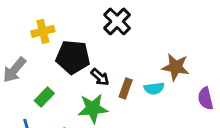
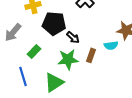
brown rectangle: (126, 88) -> (91, 55), moved

